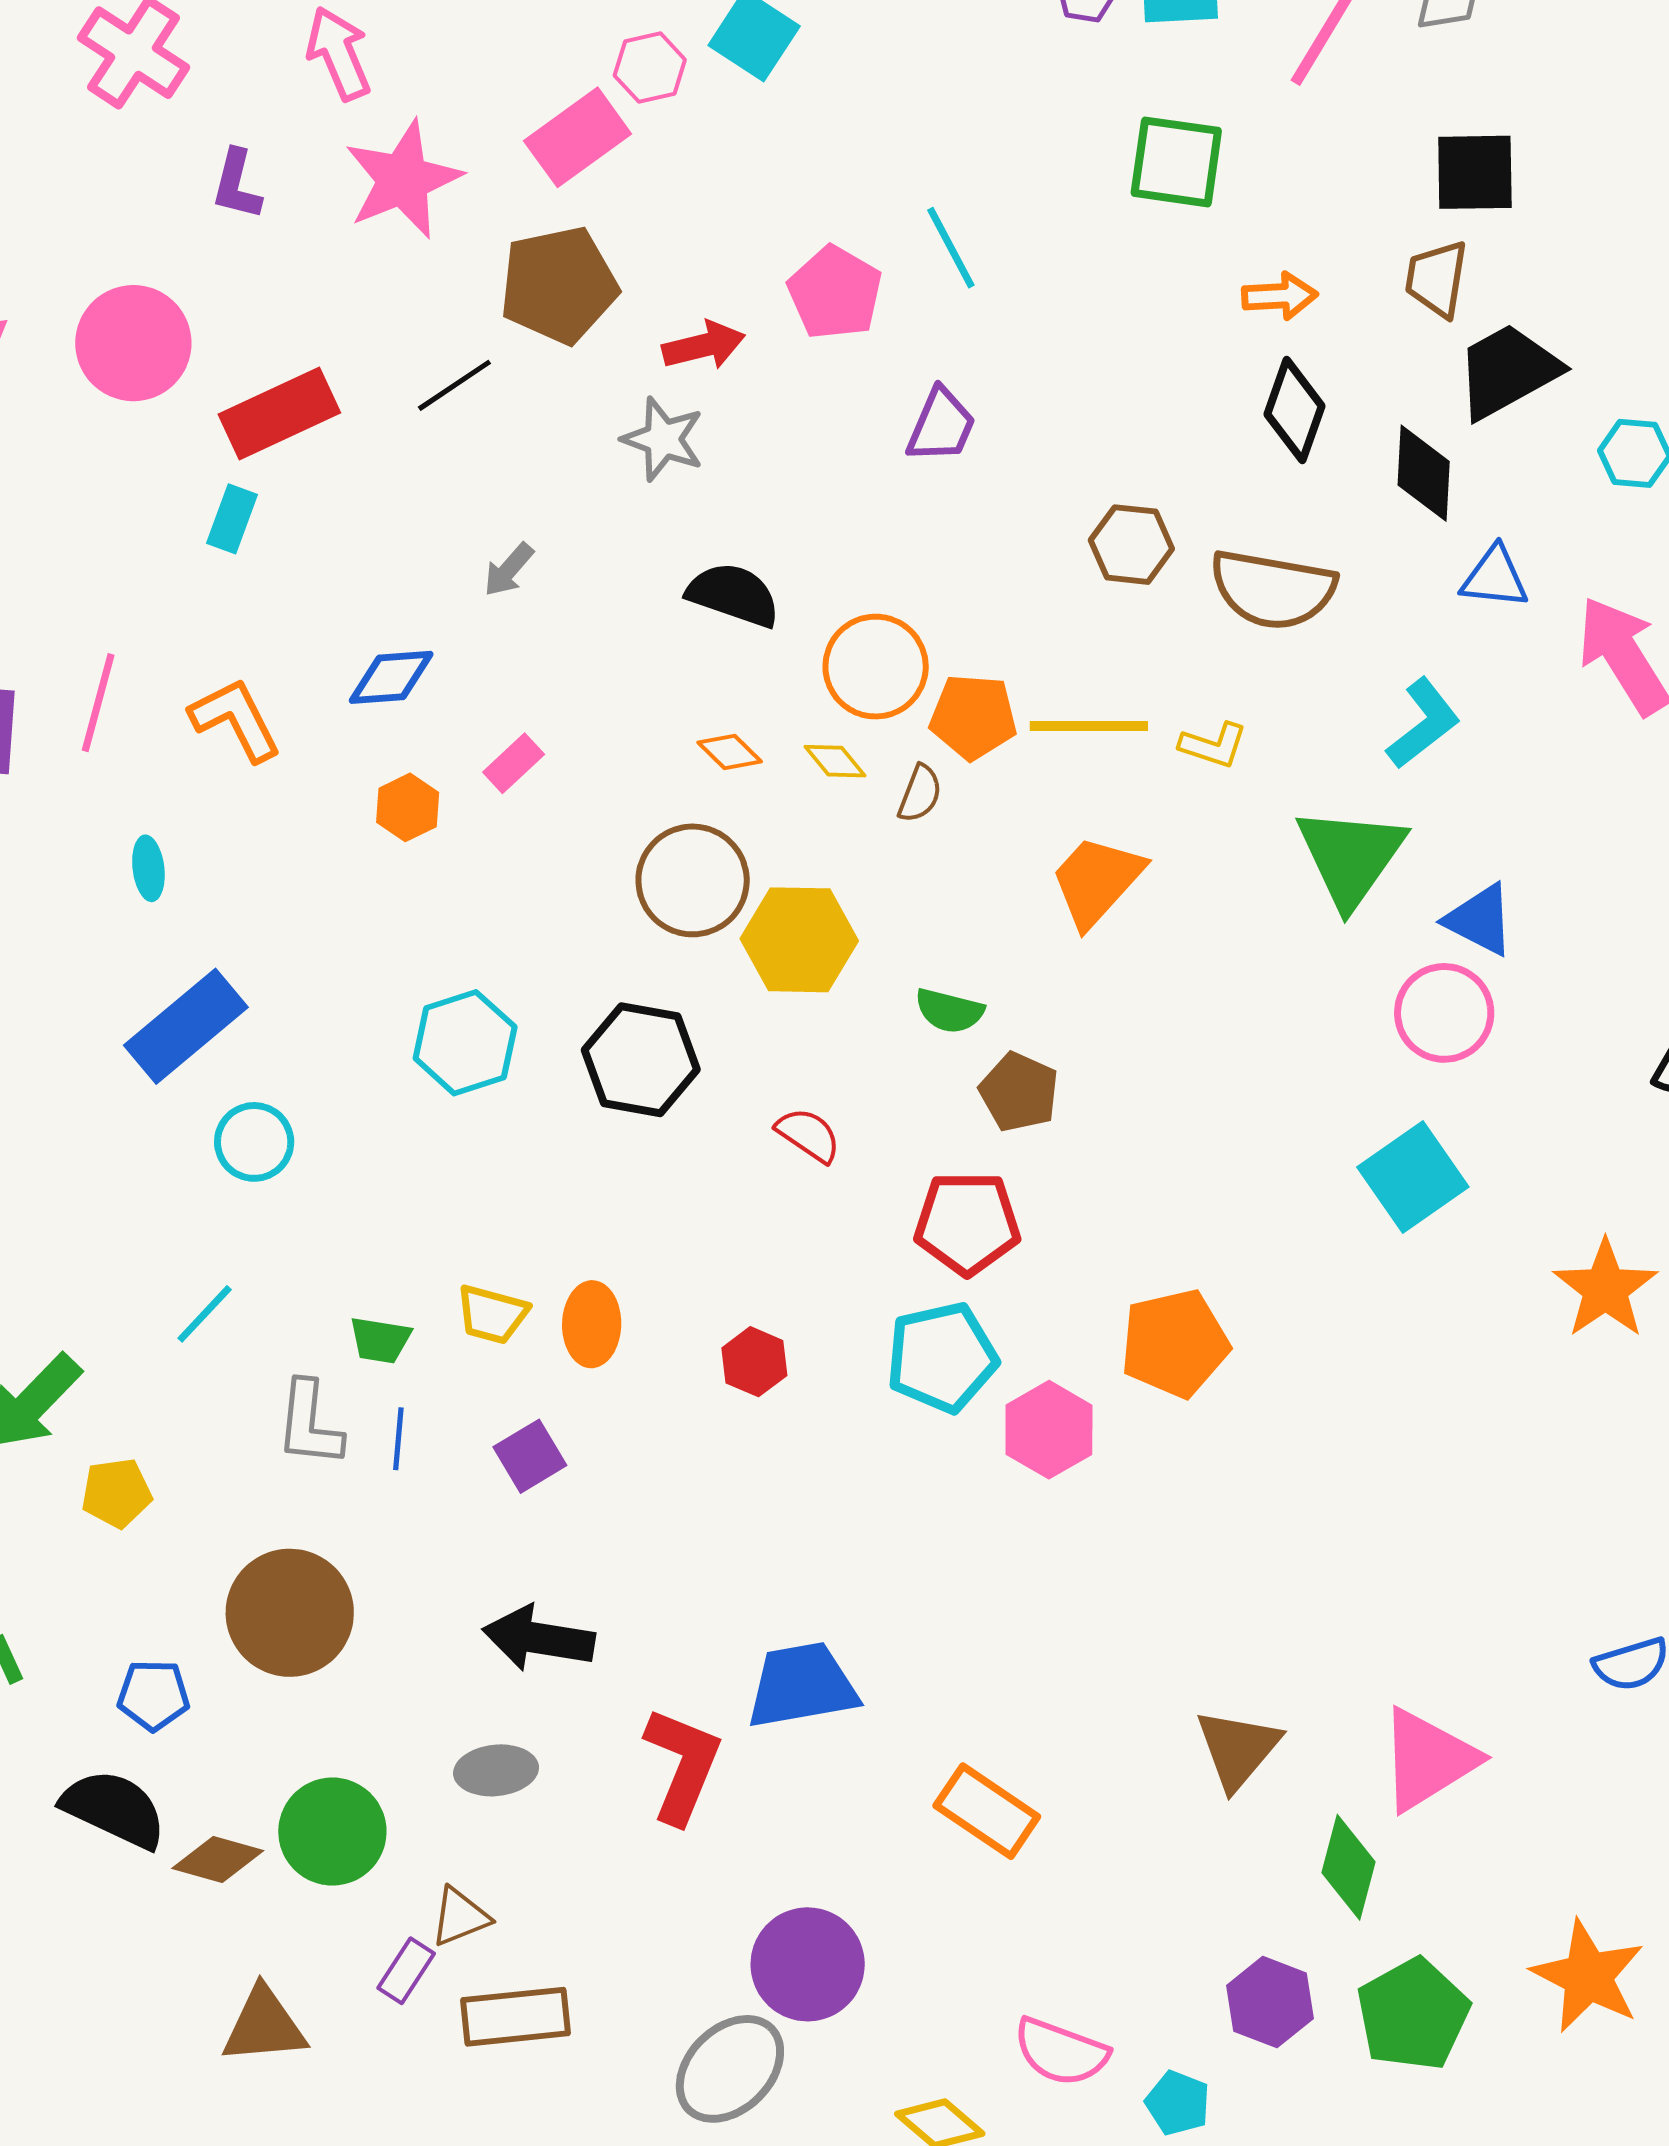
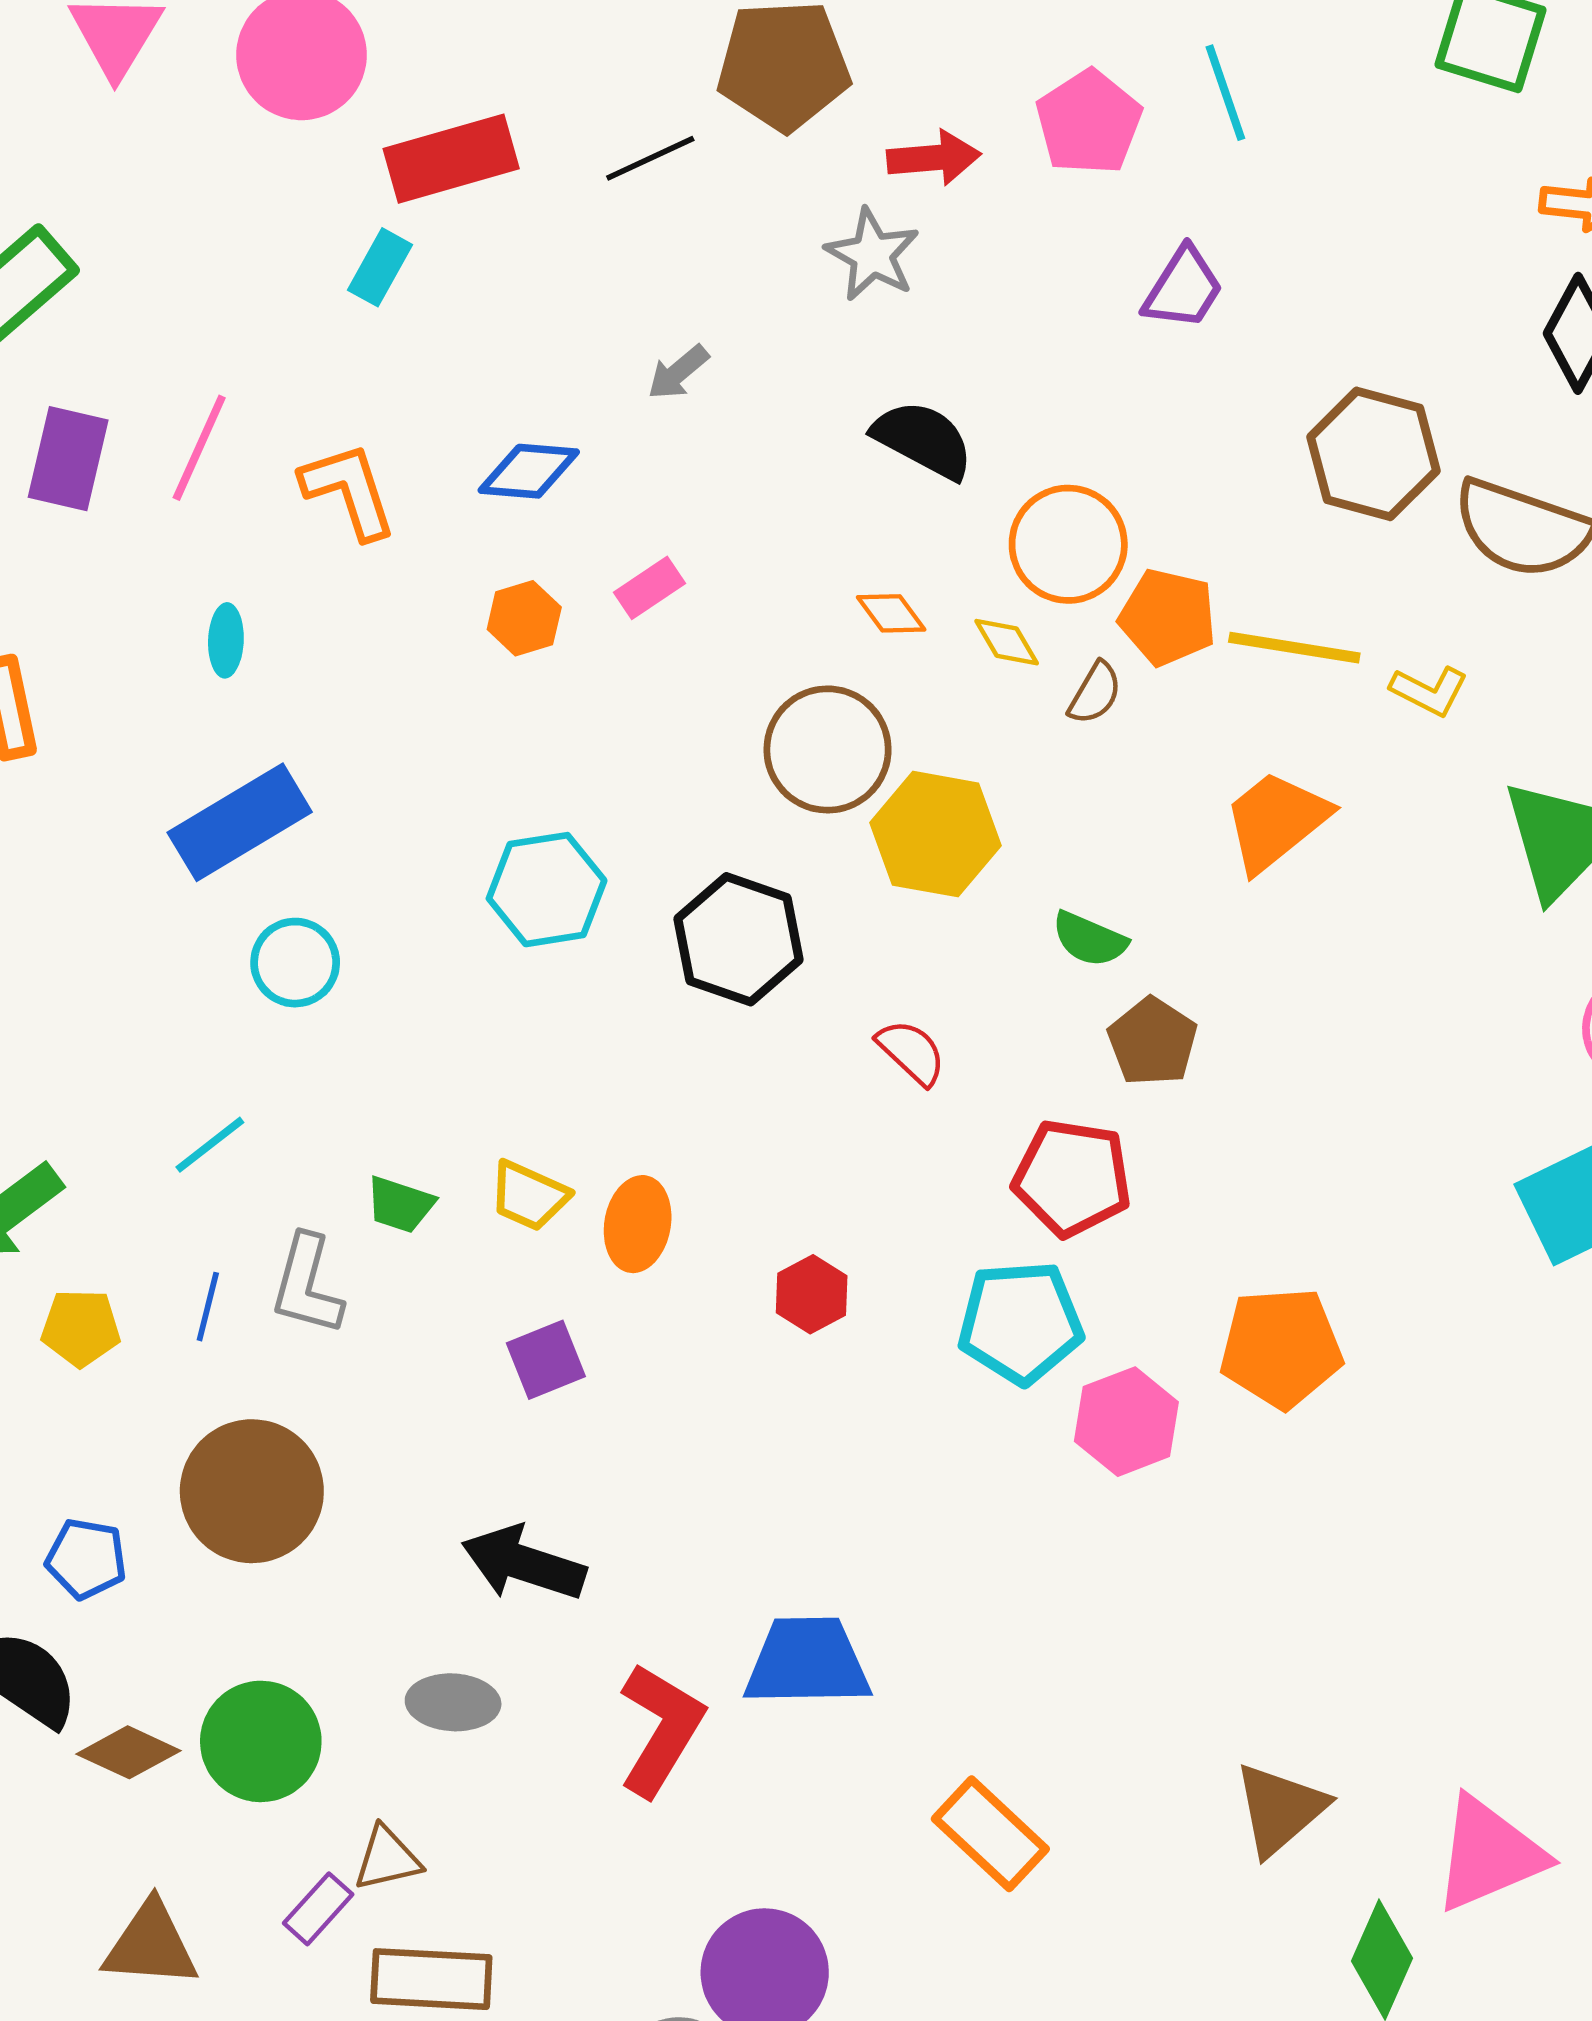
brown hexagon: (1131, 545) -> (1373, 454), size x1.4
blue line: (398, 1439) -> (208, 1307), moved

